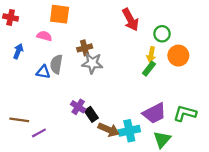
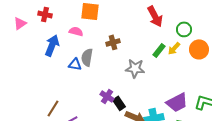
blue arrow: (18, 51) -> (52, 45), size x1.5
yellow arrow: (151, 54) -> (174, 48), turned 32
gray star: (92, 63) -> (135, 68), moved
green rectangle: (149, 69) -> (159, 50), moved
brown line: (19, 120) -> (53, 108), turned -66

